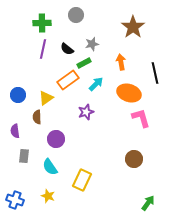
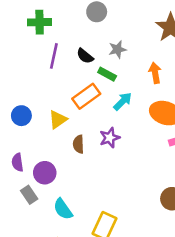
green cross: (42, 23) -> (40, 22), moved
green rectangle: (84, 63) -> (107, 74), turned 56
brown semicircle: (37, 117) -> (78, 144), moved
purple circle: (56, 139) -> (45, 173), moved
gray rectangle: (24, 156) -> (29, 195), turned -40

